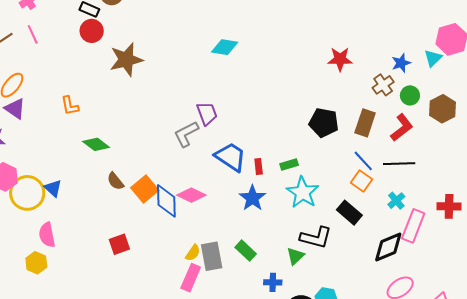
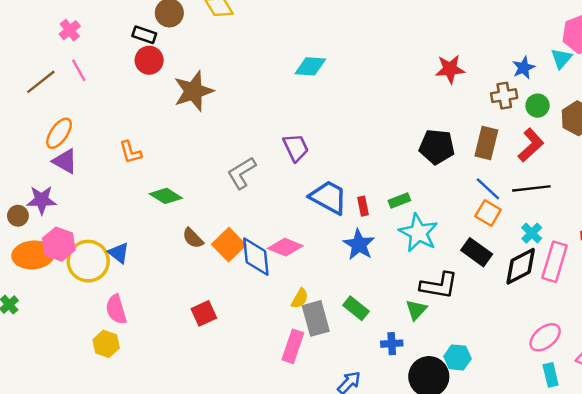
brown cross: (383, 85) -> (504, 96), turned 30
gray L-shape: (186, 134) -> (242, 173), moved
black diamond: (388, 247) -> (521, 266), moved
yellow semicircle: (193, 253) -> (300, 298), moved

